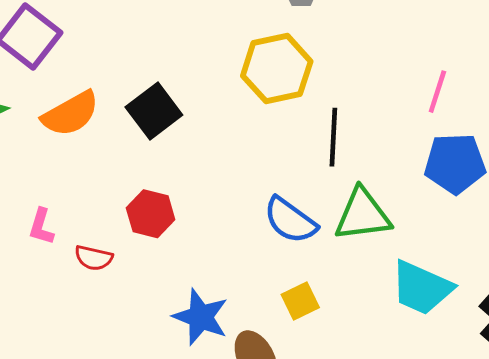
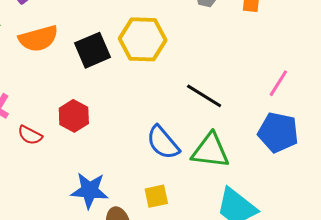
yellow hexagon: (277, 69) -> (143, 39), moved
black line: (333, 137) -> (204, 96), turned -75
blue star: (201, 317) -> (90, 190), turned -30

